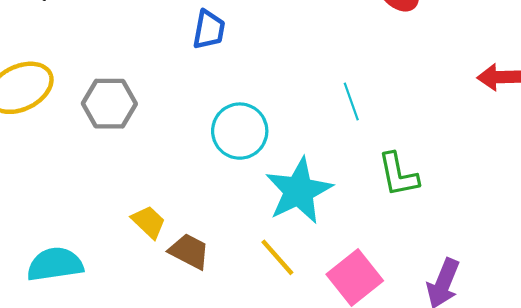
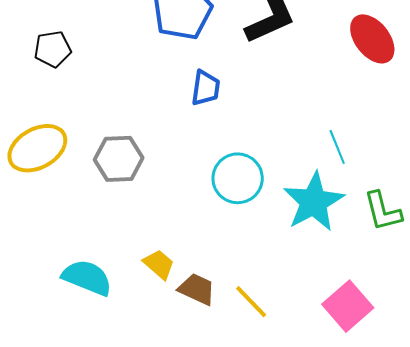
cyan star: (299, 191) -> (314, 202), moved
yellow line: (277, 257) -> (251, 302), moved
cyan semicircle: (55, 264) -> (87, 278), moved, turned 33

